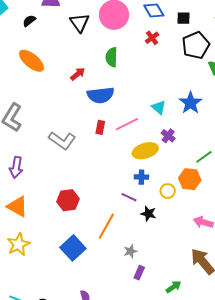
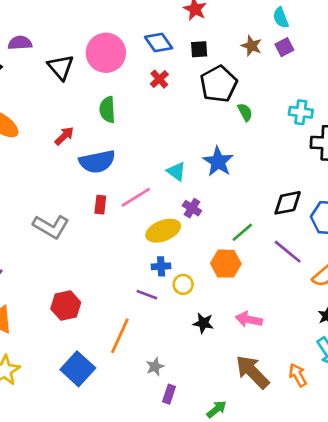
yellow circle: (168, 191) -> (183, 284), moved
black star: (148, 214) -> (203, 323), moved

